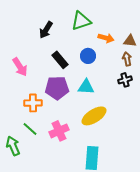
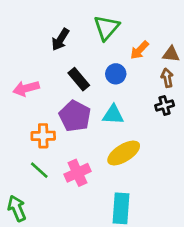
green triangle: (81, 21) -> (107, 28), turned -30
orange arrow: (106, 38) -> (139, 50), turned 119
pink arrow: (20, 67) -> (26, 88), turned 108
purple pentagon: (57, 88) -> (75, 116), turned 30
green arrow: (13, 146) -> (17, 208), moved

